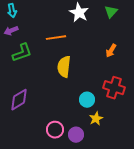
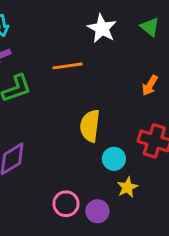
green triangle: (111, 12) -> (150, 27), turned -32
yellow semicircle: (64, 67) -> (90, 126), moved

